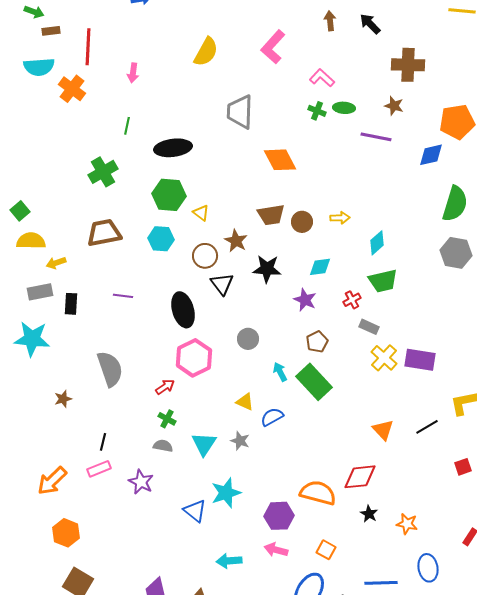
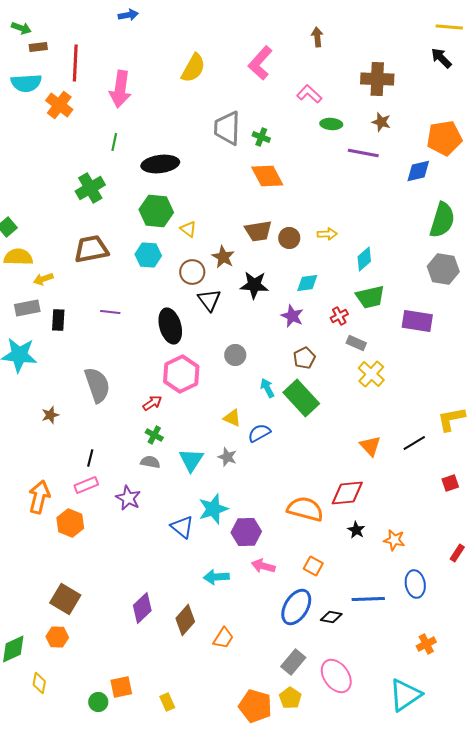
black arrow: (370, 24) -> (441, 58), moved
brown cross: (408, 65) -> (377, 79), moved
pink arrow: (133, 73) -> (120, 89), size x1.8
green cross: (317, 111) -> (261, 137), moved
purple rectangle: (420, 360) -> (417, 321), moved
orange arrow: (52, 481) -> (39, 497), turned 148
purple hexagon: (279, 516) -> (246, 532), moved
orange hexagon: (66, 533) -> (70, 523), moved

